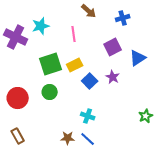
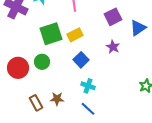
blue square: (90, 81) -> (81, 60), moved
green circle: (50, 92) -> (42, 62), moved
brown rectangle: (18, 136) -> (36, 103), moved
brown star: (68, 138) -> (57, 99), moved

